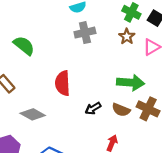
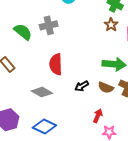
gray cross: (85, 33) -> (49, 25), moved
gray diamond: (33, 114) -> (42, 92), moved

